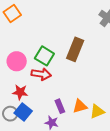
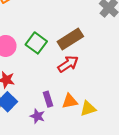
brown rectangle: (75, 49) -> (70, 39), turned 30
red arrow: (41, 74) -> (68, 64), moved, turned -48

